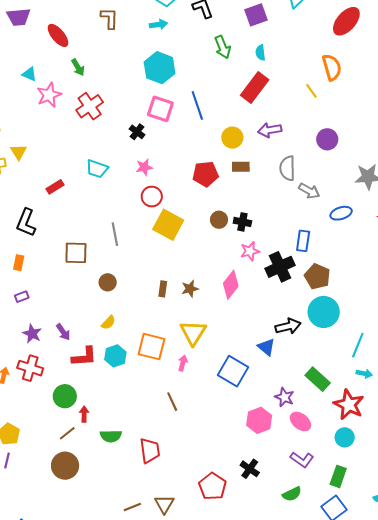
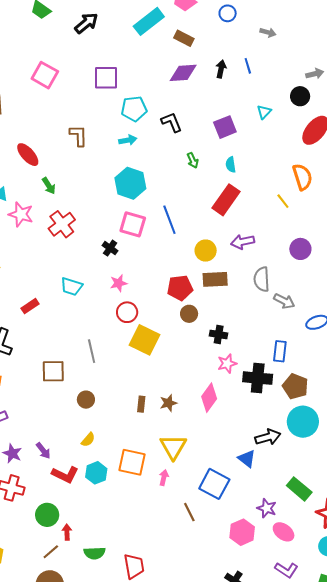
green arrow: (223, 47) -> (193, 160), size x0.7
pink star: (49, 95) -> (21, 214), turned -30
brown rectangle: (241, 167) -> (215, 279), size x1.4
brown circle: (219, 220) -> (189, 314), moved
black cross: (280, 267) -> (258, 378), turned 32
red L-shape: (84, 357) -> (65, 475), turned 32
brown line: (172, 402) -> (189, 512), moved

